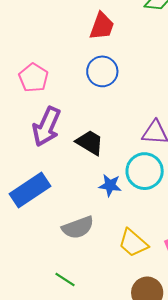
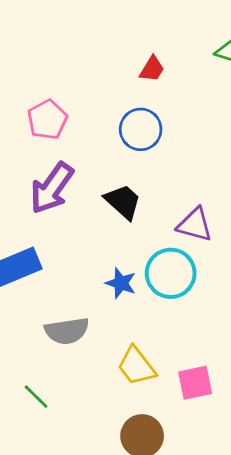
red trapezoid: (102, 26) -> (152, 69), size x0.7
black trapezoid: (90, 142) -> (123, 202), moved

